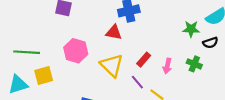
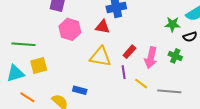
pink hexagon: (76, 51) -> (70, 29), moved
yellow triangle: (112, 65) -> (100, 57), turned -35
pink arrow: (167, 66) -> (151, 58), size x1.5
purple line: (137, 82) -> (124, 72), turned 32

